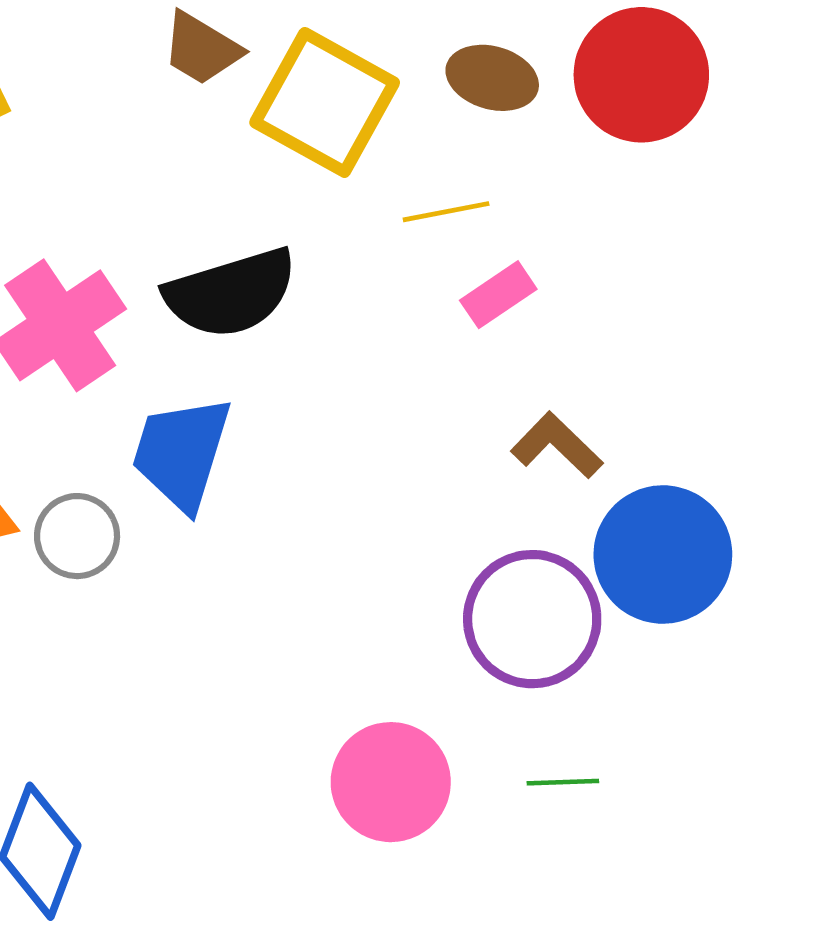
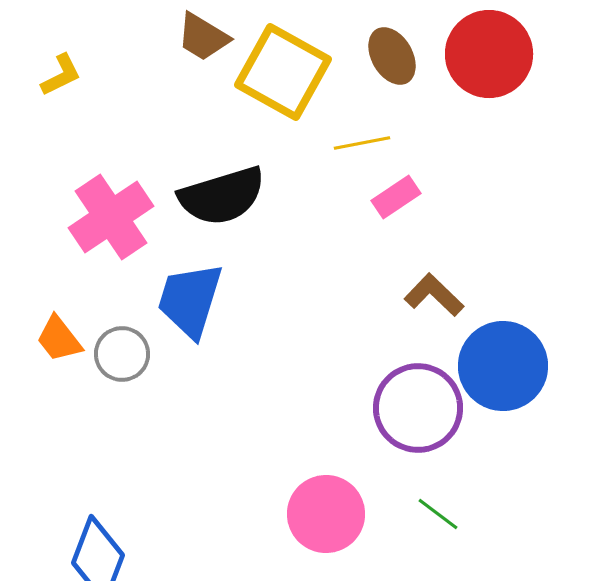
brown ellipse: (492, 78) -> (392, 56), turned 44
green line: (563, 782) -> (438, 514), turned 39

